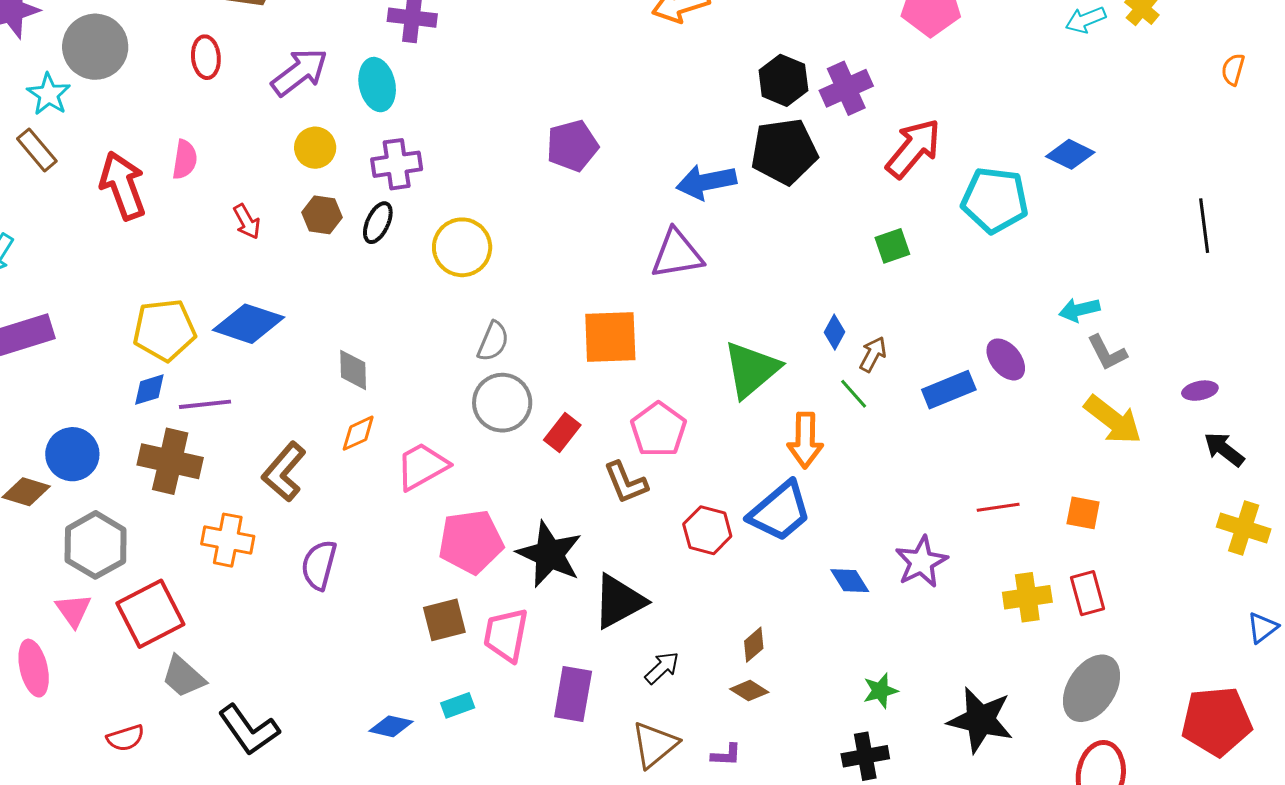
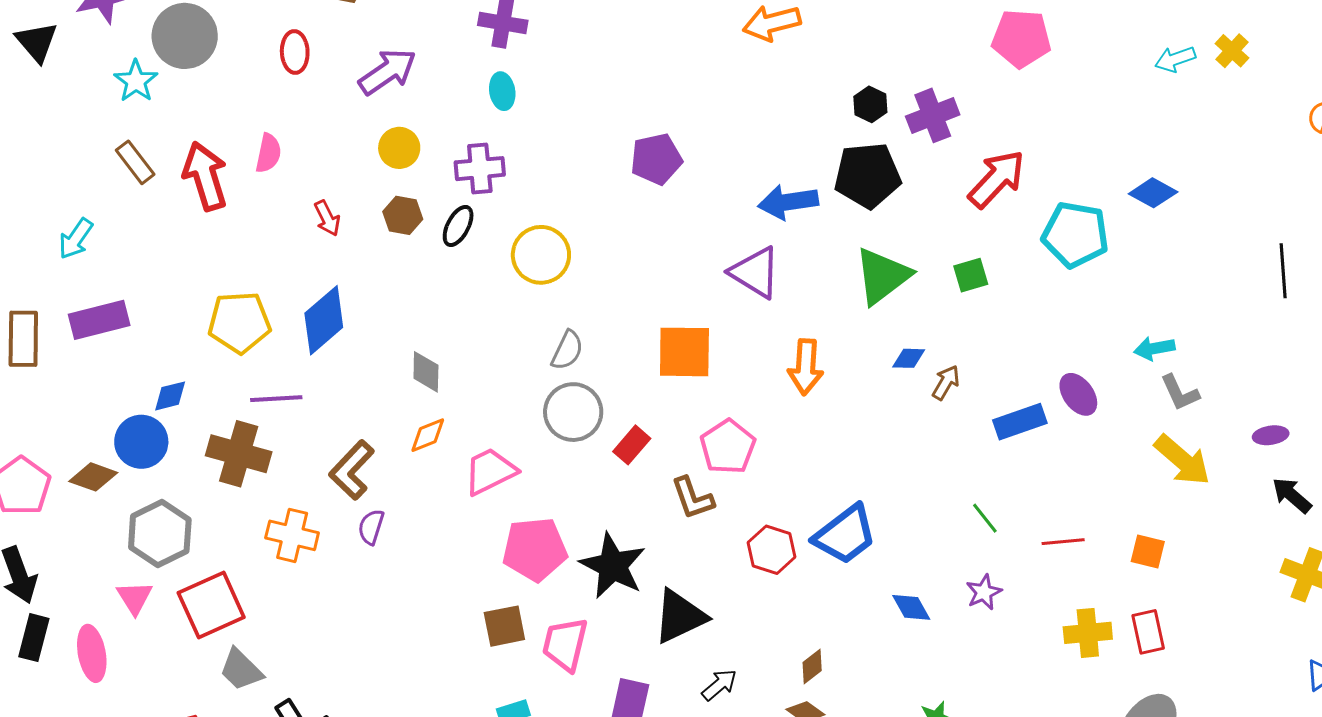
black hexagon: (783, 80) -> (870, 104), size x0.7
cyan ellipse: (377, 85) -> (502, 91), moved, size x0.7
brown rectangle: (37, 150) -> (135, 162), moved
purple triangle: (677, 254) -> (755, 272), turned 38
blue diamond: (249, 324) -> (324, 320), turned -62
blue diamond: (835, 332) -> (909, 358), turned 60
green triangle: (751, 369) -> (882, 276), moved
blue diamond: (149, 390) -> (170, 396), moved
green line: (854, 394) -> (985, 518), moved
orange arrow: (805, 440) -> (806, 367), moved
purple star: (921, 562) -> (984, 592), size x0.7
purple semicircle: (319, 565) -> (371, 527), moved, size x0.7

